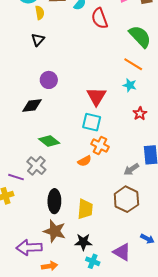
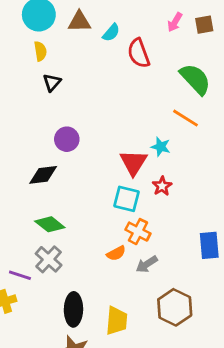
yellow semicircle: (40, 13) -> (40, 51), moved
cyan star: (130, 85) -> (161, 147), moved
red star: (140, 114) -> (162, 186), moved
green diamond: (49, 141) -> (50, 224), moved
gray arrow: (131, 169) -> (147, 264), moved

